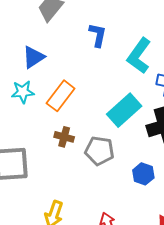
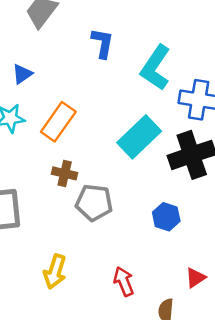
blue triangle: (33, 57) -> (22, 74), size x0.7
gray pentagon: (99, 151) -> (94, 203), moved

